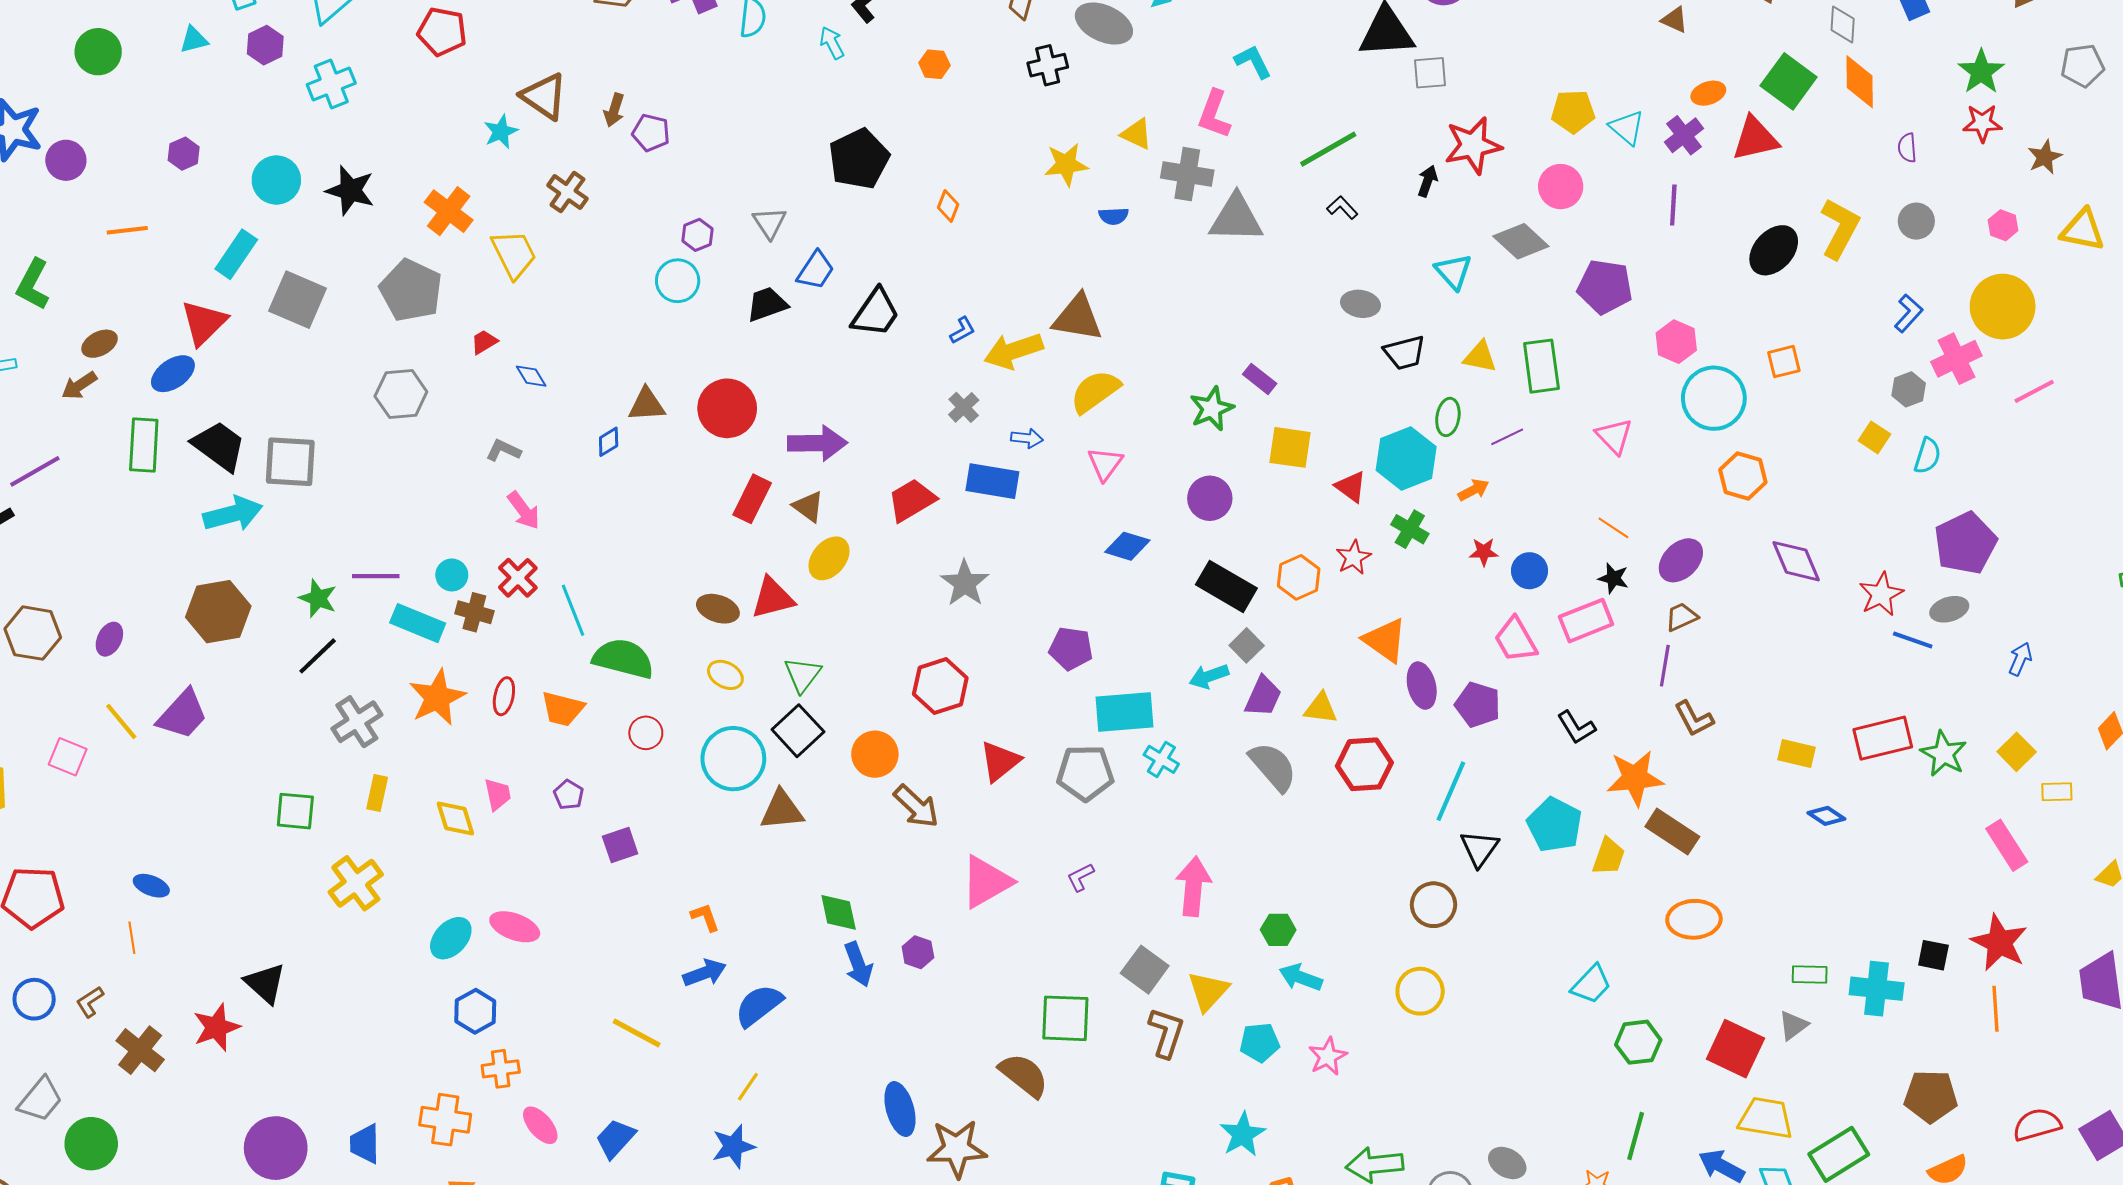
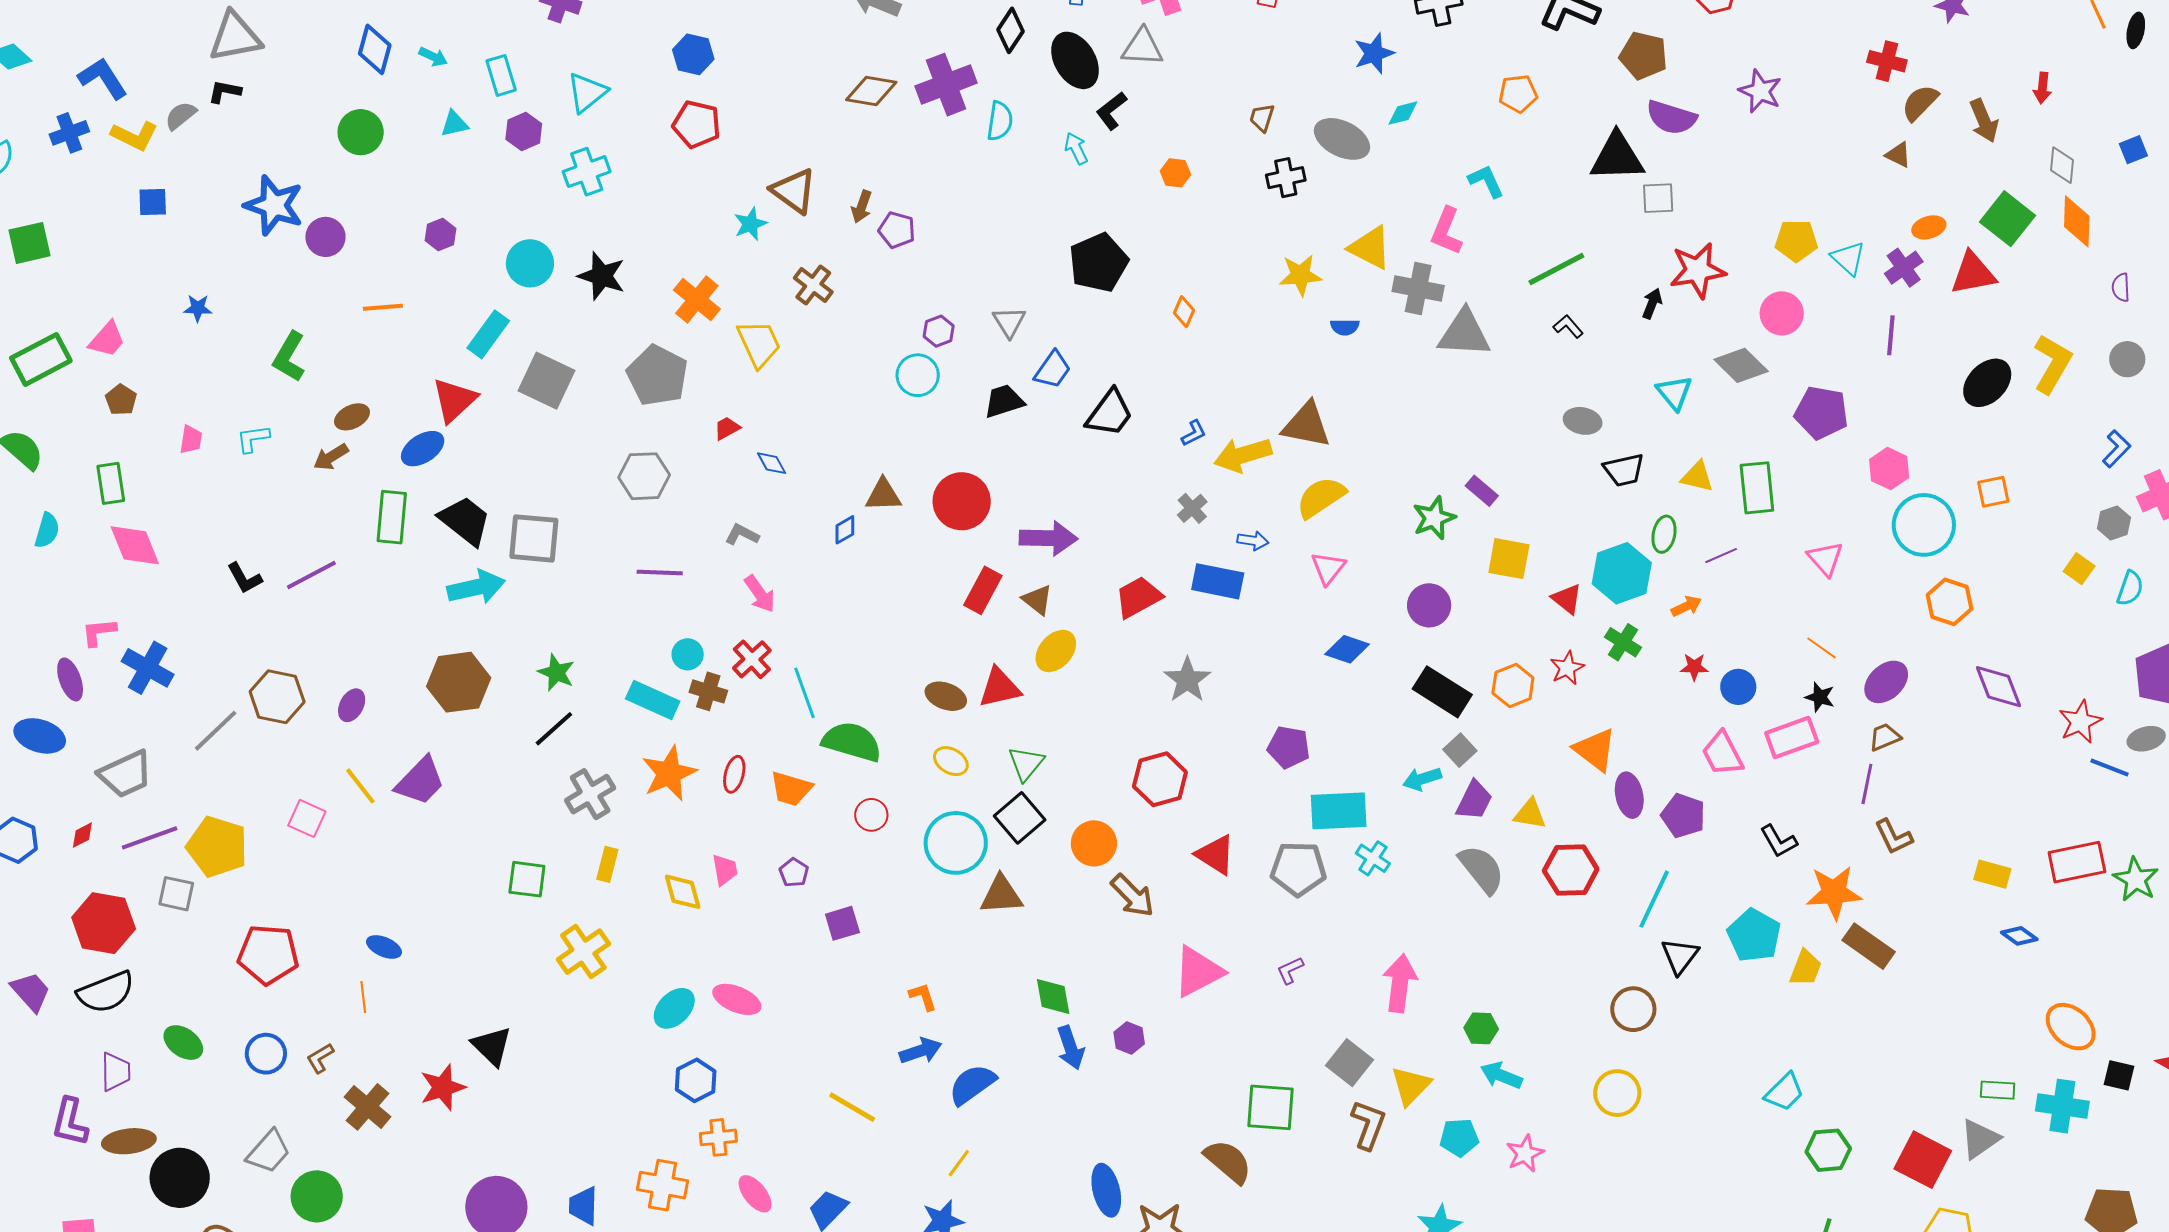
yellow triangle: (1137, 134) -> (1370, 248), size x1.4
purple line: (35, 471) -> (311, 575), moved
purple line: (376, 576) -> (660, 573), moved
red triangle: (1000, 761) -> (1216, 855), turned -51
orange ellipse: (1694, 919) -> (2071, 1027), moved, turned 42
gray triangle: (1793, 1025) -> (1980, 1139), size x1.4

